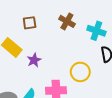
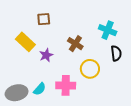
brown cross: (67, 21) -> (75, 44), moved

